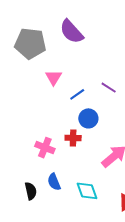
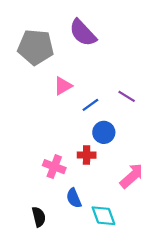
pink triangle: (54, 77) -> (63, 86), turned 30
blue semicircle: (54, 182) -> (74, 198), moved

